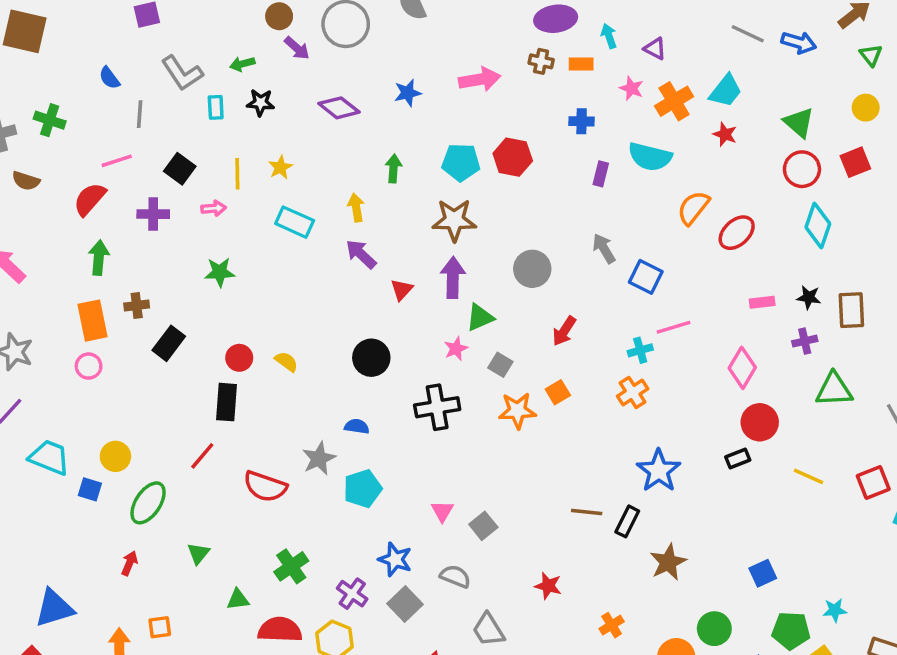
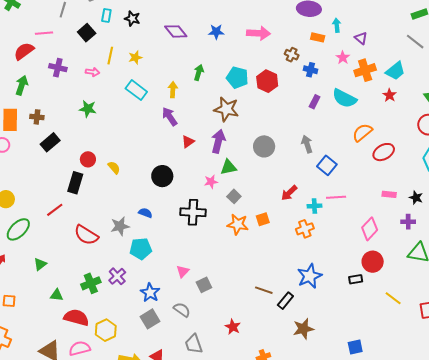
brown cross: (541, 61) -> (292, 55), moved
black square: (180, 169) -> (87, 33), moved
red arrow: (564, 331) -> (289, 193), moved
purple cross: (352, 594) -> (117, 276), moved

